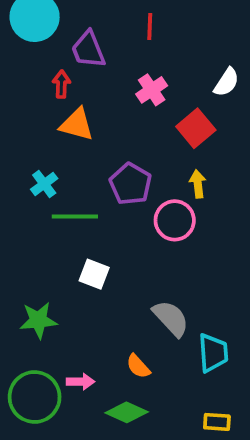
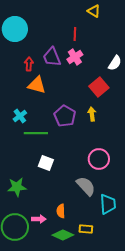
purple trapezoid: (88, 50) -> (52, 57), moved
pink cross: (152, 90) -> (75, 57), moved
yellow arrow: (198, 184) -> (92, 114), moved
pink circle: (175, 220) -> (99, 159), moved
orange semicircle: (138, 366) -> (61, 211), moved, turned 40
yellow rectangle: (217, 422) -> (86, 229), moved

